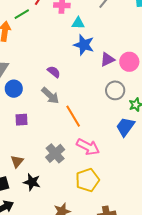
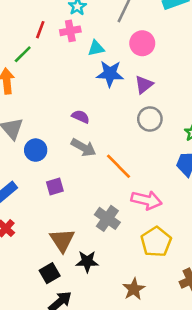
pink circle: (129, 62) -> (142, 43), moved
gray circle: (115, 90) -> (150, 119), moved
brown triangle: (17, 161) -> (62, 240), size x1.5

